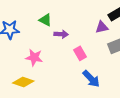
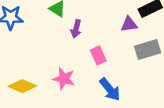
purple arrow: (61, 34) -> (76, 29), turned 96
pink star: (34, 57) -> (64, 79), moved

